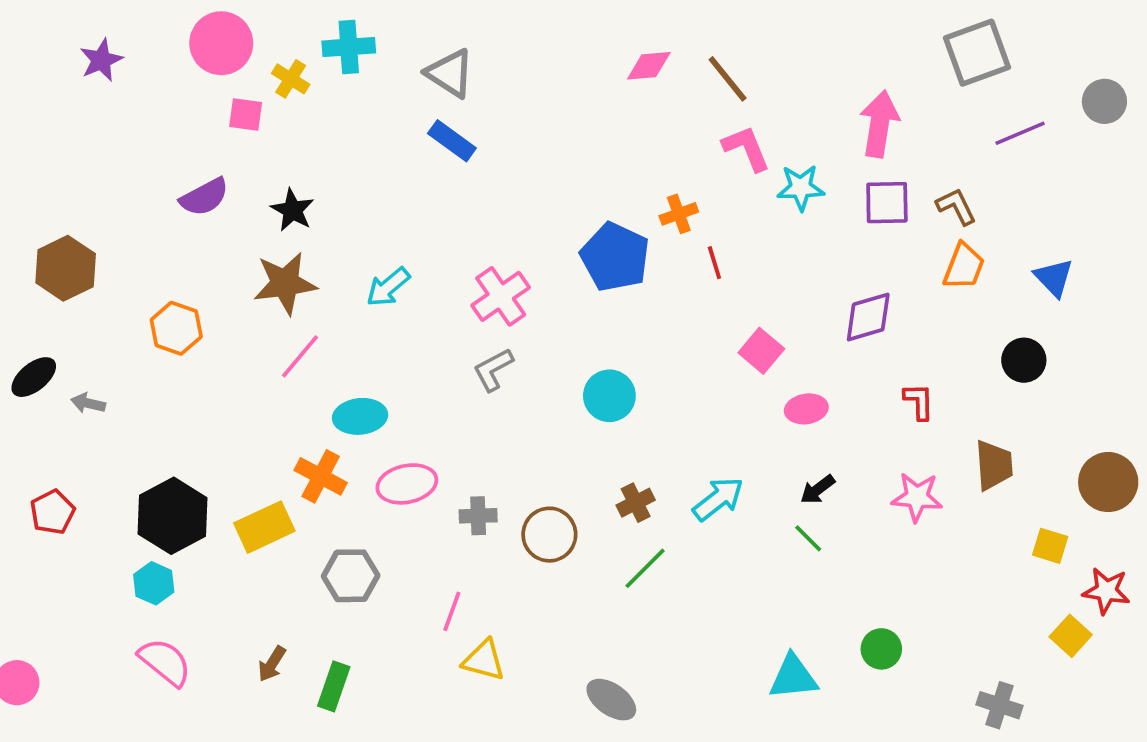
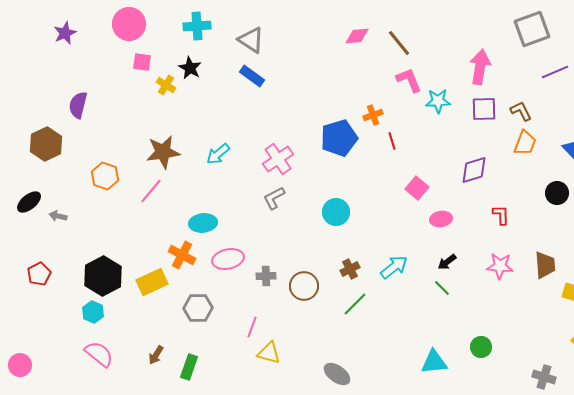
yellow cross: (291, 79) -> (166, 85), moved
purple semicircle: (204, 197) -> (78, 105), moved, turned 132
black star: (293, 210) -> (190, 68), moved
blue pentagon: (615, 257) -> (339, 138), turned 30
pink line: (300, 356) -> (151, 191), moved
brown trapezoid: (994, 465) -> (545, 265), moved

